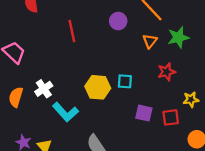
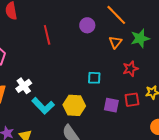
yellow hexagon: (98, 87) -> (74, 105), moved
red square: (171, 117) -> (132, 100), moved

